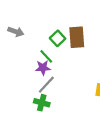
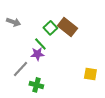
brown rectangle: (77, 37) -> (67, 27), turned -48
gray line: (46, 85) -> (20, 69), moved

